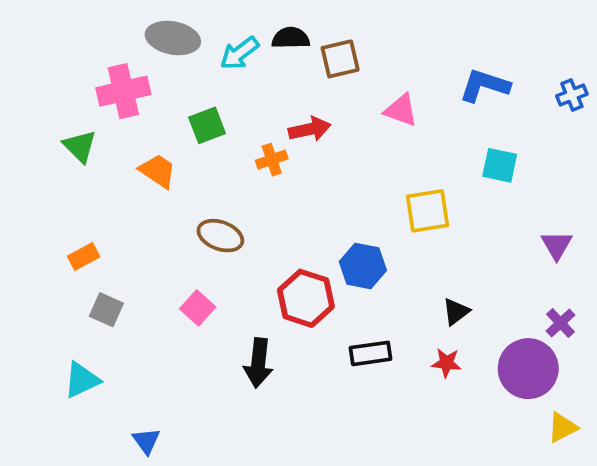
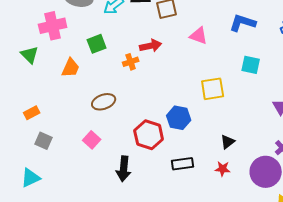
orange trapezoid: (158, 171) -> (71, 68), turned 80
brown ellipse: (220, 236) -> (104, 102), turned -40

